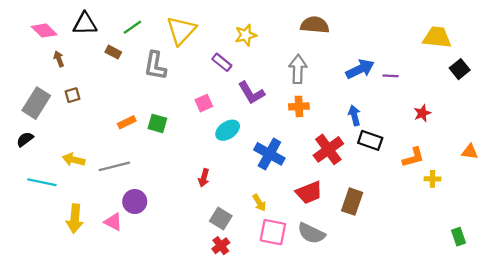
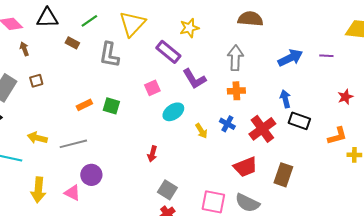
purple rectangle: (222, 62) -> (168, 52), size x1.4
purple line: (391, 76) -> (326, 56), moved
blue cross: (269, 154) -> (227, 124), moved, size x0.6
yellow arrow: (259, 203) -> (201, 131), moved

